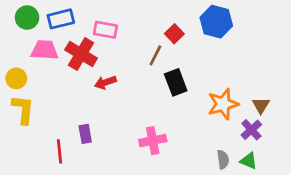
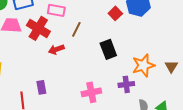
red square: (174, 34) -> (115, 13), moved
brown line: (155, 55) -> (76, 29), moved
purple cross: (251, 130) -> (126, 84), moved, turned 35

